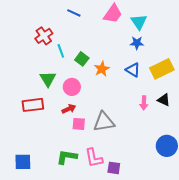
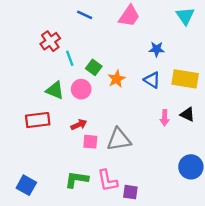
cyan triangle: (139, 22) -> (185, 16), moved
yellow rectangle: (162, 69) -> (185, 79), turned 35
green triangle: (48, 79) -> (55, 90), turned -36
pink circle: (72, 87) -> (81, 89), moved
blue square: (23, 162) -> (26, 185), turned 30

